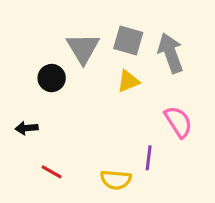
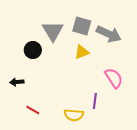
gray arrow: (171, 53) -> (109, 34), turned 135

